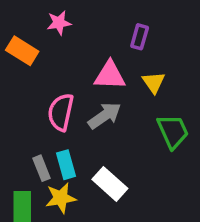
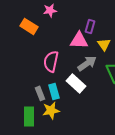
purple rectangle: (140, 37) -> (90, 26), moved
gray arrow: (105, 116) -> (87, 63), moved
white rectangle: (110, 184) -> (76, 83), moved

